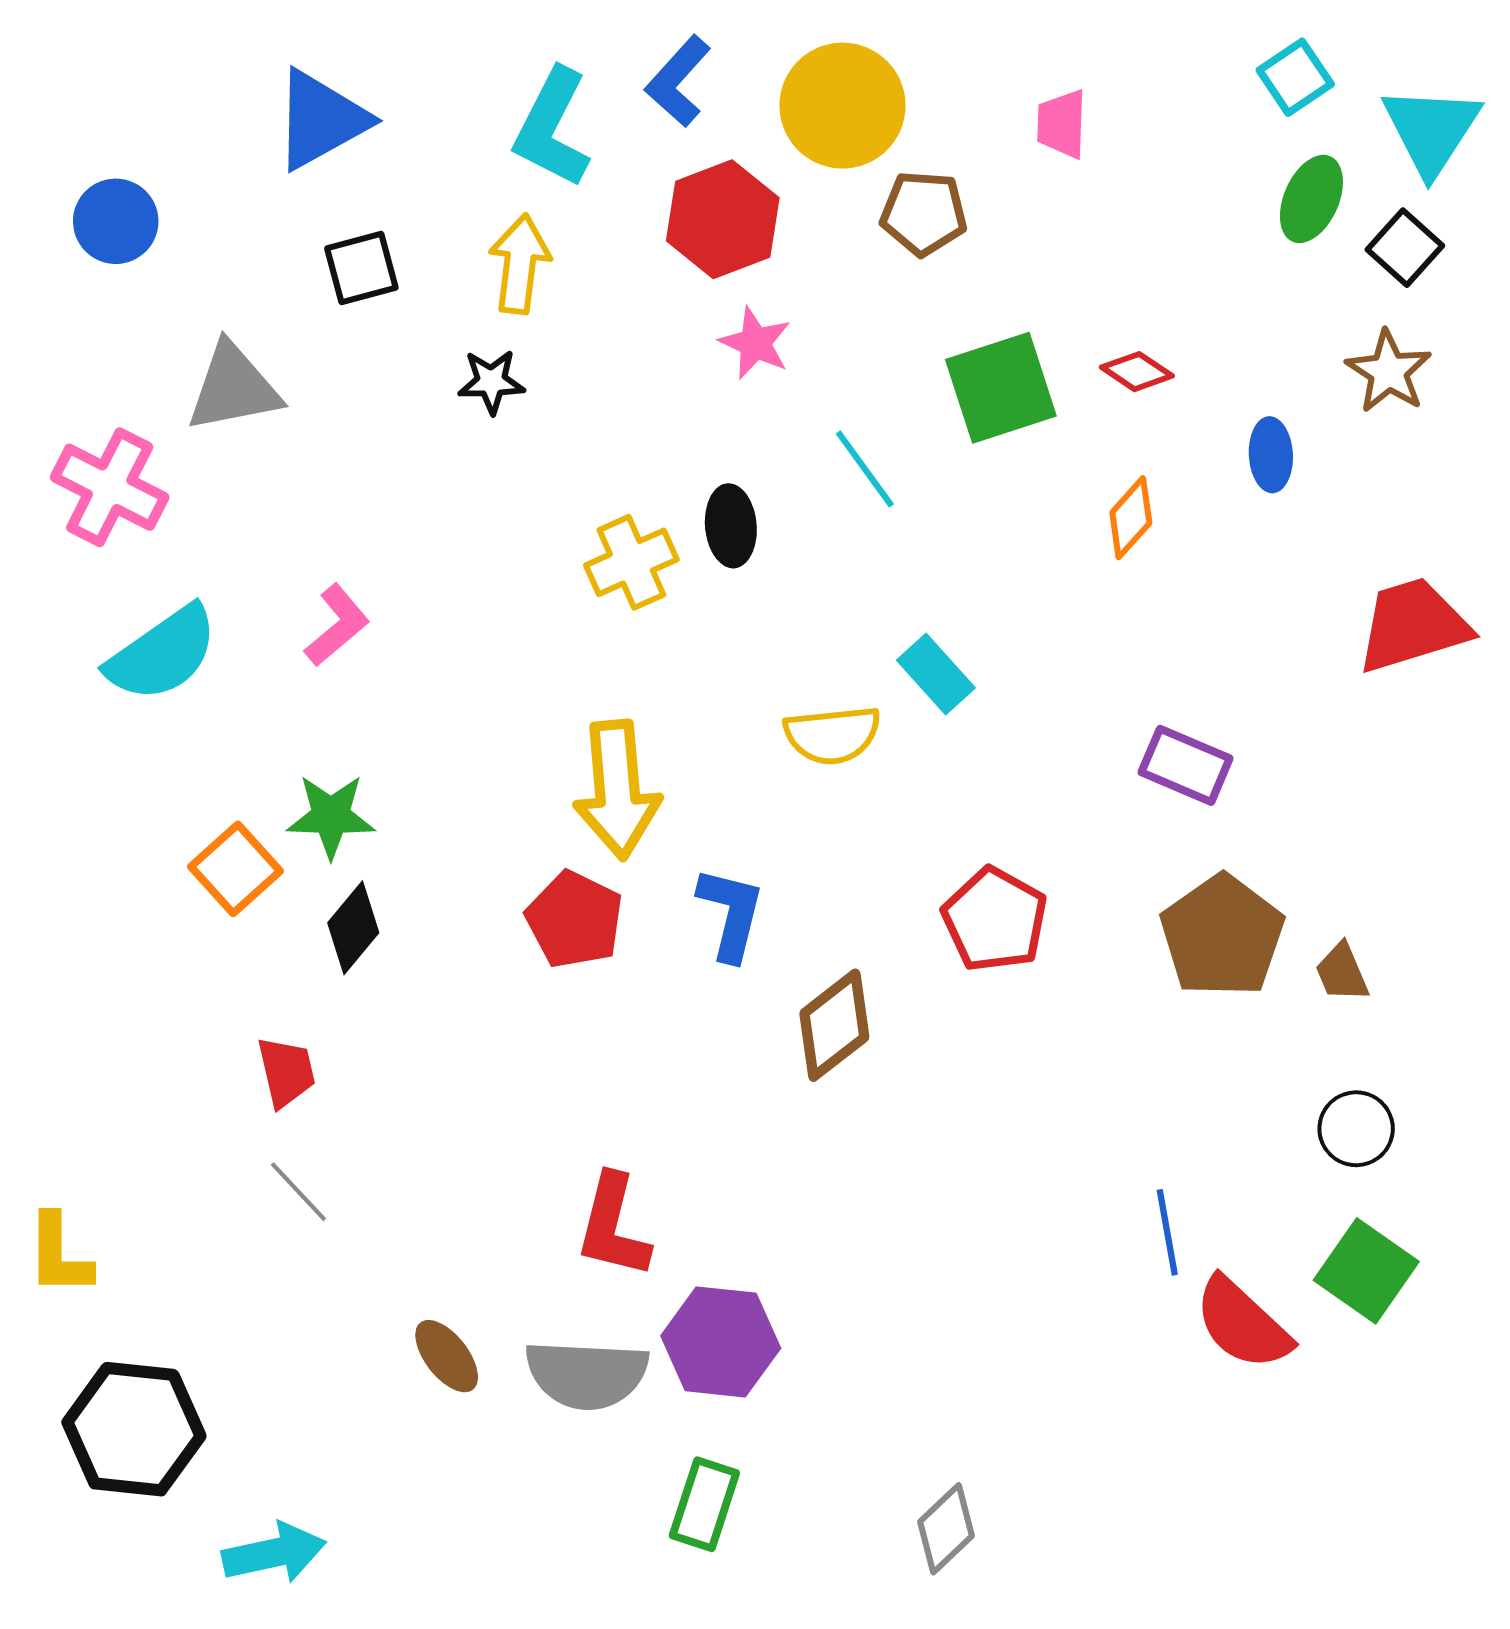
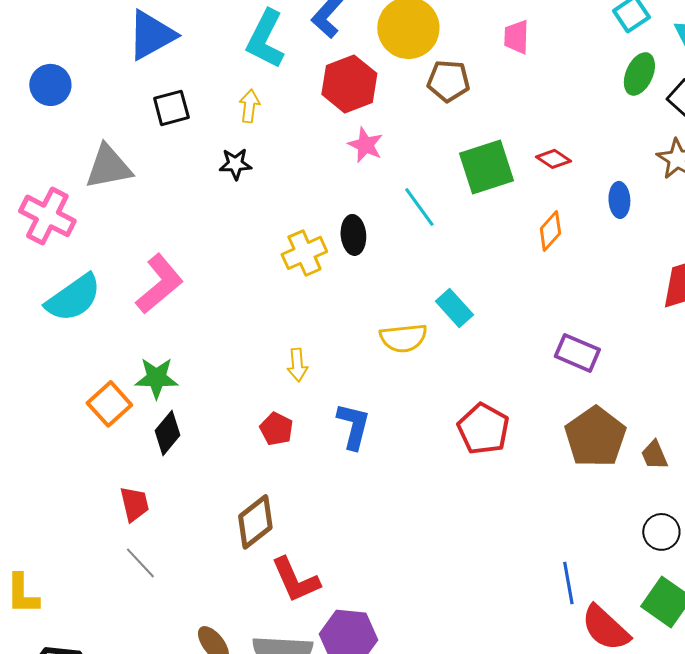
yellow arrow: (520, 264) -> (249, 106), size x0.7
pink L-shape: (337, 625) -> (159, 284), size x1.5
yellow arrow: (617, 790) -> (297, 365), size x0.5
red pentagon: (575, 920) -> (276, 429), size x0.7
brown diamond: (834, 1025) -> (255, 522), moved
red L-shape: (613, 1226) -> (295, 580), turned -38

